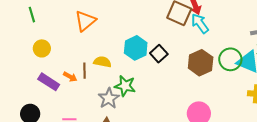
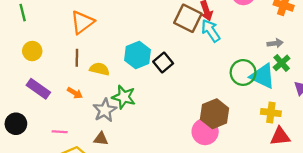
brown hexagon: (201, 63) -> (215, 114), moved
brown line: (84, 71) -> (77, 58), moved
orange arrow: (70, 77) -> (75, 93), moved

